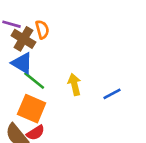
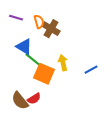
brown cross: (23, 39) -> (51, 29), moved
orange square: (32, 109) -> (44, 74), moved

